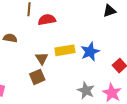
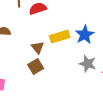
gray star: (86, 90) -> (88, 64), moved

